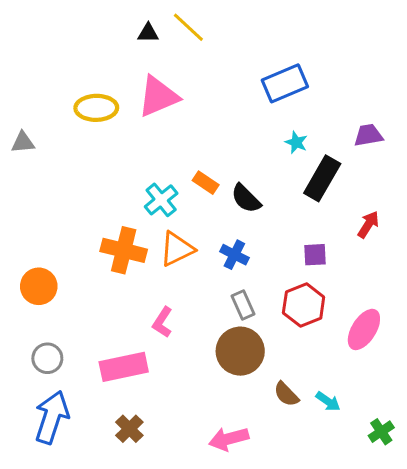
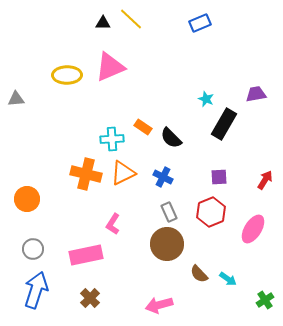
blue rectangle: (285, 83) -> (200, 23), moved, size x0.7
cyan cross: (161, 200) -> (112, 139), turned 35
red arrow: (368, 224) -> (265, 180), moved

